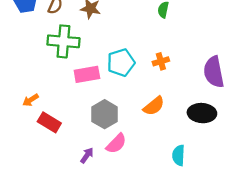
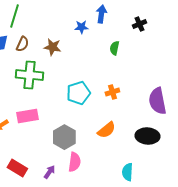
pink rectangle: (87, 74) -> (27, 116), moved
red rectangle: (49, 122) -> (17, 168), moved
pink semicircle: (116, 144) -> (74, 162), turned -36

